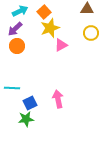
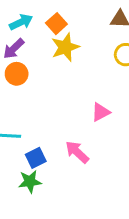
pink triangle: (61, 45) -> (101, 112), moved
pink arrow: (58, 99) -> (77, 152), turned -36

